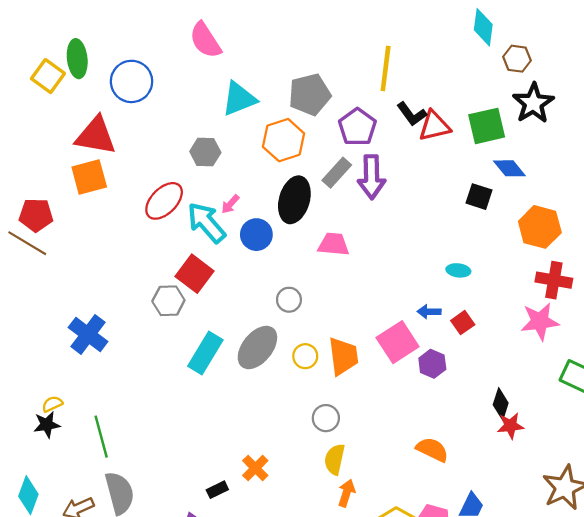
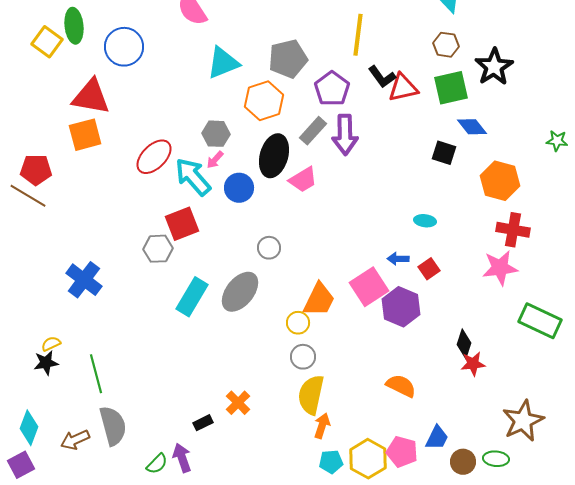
brown hexagon: (517, 59) -> (446, 45), moved
gray hexagon: (205, 152) -> (216, 134), moved
pink trapezoid: (333, 244) -> (303, 180), moved, turned 144
red square: (194, 274) -> (182, 224), turned 32
yellow circle: (305, 356) -> (298, 323), moved
orange trapezoid: (343, 356) -> (319, 300), turned 33
purple hexagon: (432, 364) -> (401, 307), size x1.5
yellow semicircle: (335, 459) -> (311, 395), size x1.4

